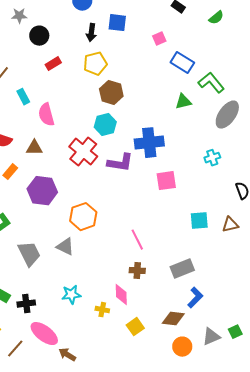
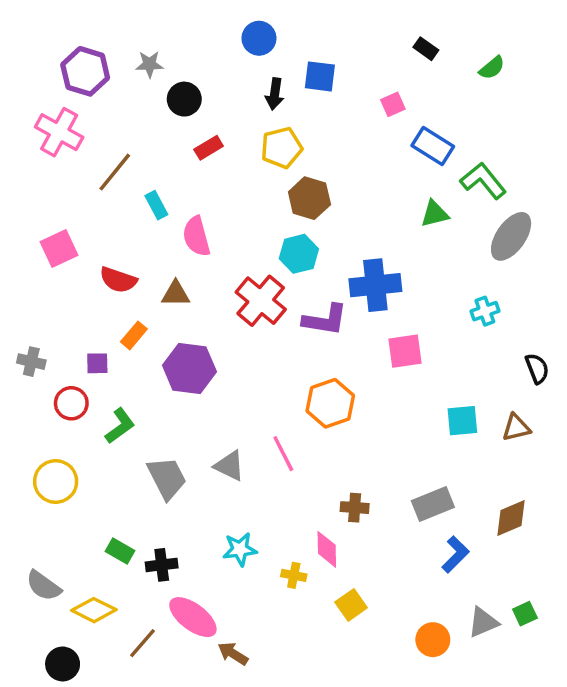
orange hexagon: (83, 217) -> (330, 403), moved
pink line: (137, 240) -> (283, 454), moved
brown diamond: (173, 319) -> (511, 518), moved, turned -30

